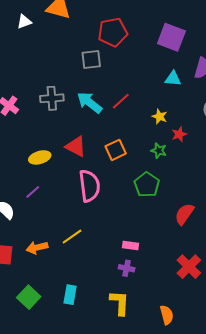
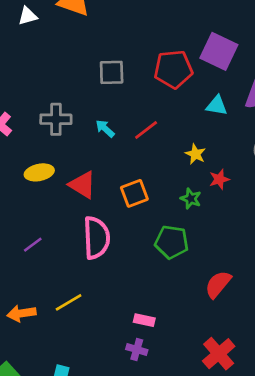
red pentagon: (113, 32) -> (173, 69), moved
cyan arrow: (90, 103) -> (105, 129), size x0.6
yellow ellipse: (40, 157) -> (39, 172), moved
green pentagon: (147, 185) -> (172, 242), turned -30
purple line: (33, 192) -> (33, 245), moved

